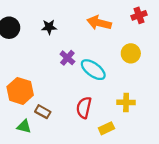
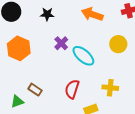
orange hexagon: (20, 91) -> (19, 48), moved
green triangle: (24, 126) -> (17, 101), turned -40

